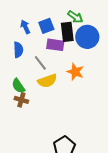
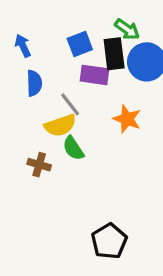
blue arrow: (25, 27) -> (23, 46), moved
yellow semicircle: (47, 81) -> (60, 125), moved
green semicircle: (18, 86) -> (73, 148), moved

